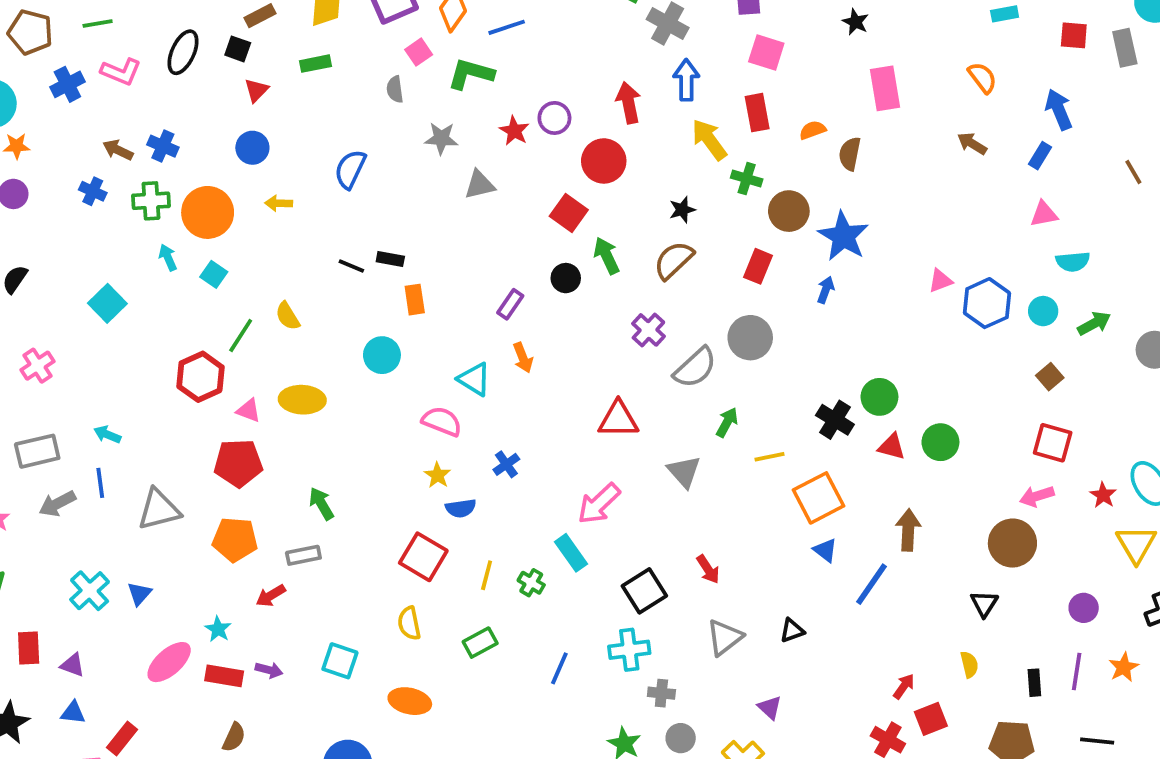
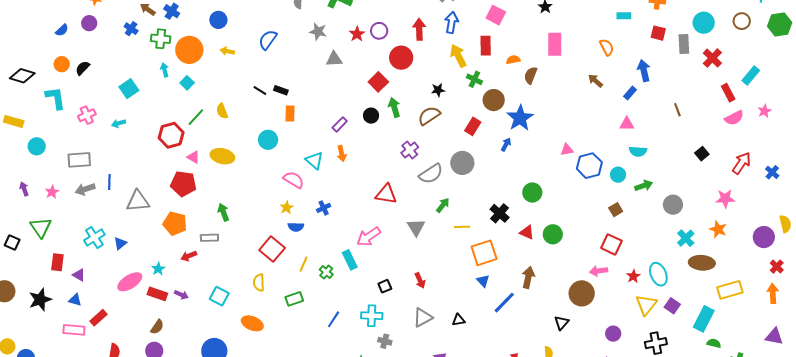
green circle: (879, 397) -> (532, 193), moved
cyan arrow: (107, 434) -> (119, 123), moved, turned -48
black square: (644, 591) -> (385, 286), size x0.6

